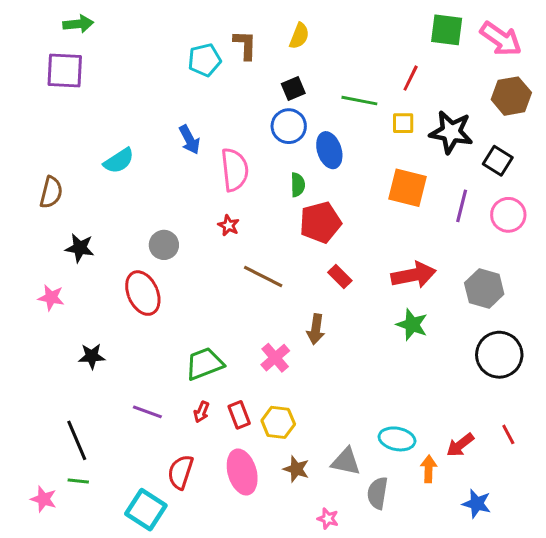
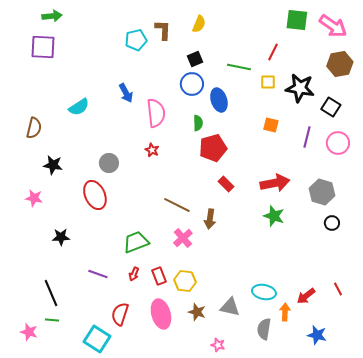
orange square: (408, 188) -> (271, 125), size x0.6
brown line: (263, 277) -> (177, 205), moved
black circle: (499, 355) -> (332, 223), moved, size x0.5
gray semicircle: (377, 493) -> (264, 329), moved

